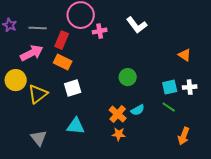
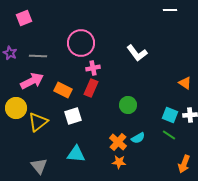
pink cross: (100, 31) -> (93, 68), moved
red rectangle: (62, 40) -> (91, 88), moved
cyan square: (170, 87) -> (170, 115), turned 35

